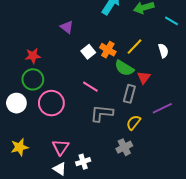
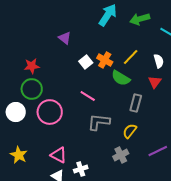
red triangle: (144, 77) -> (155, 82), moved
gray rectangle: (129, 94) -> (136, 103), moved
purple line: (162, 108) -> (158, 151), moved
yellow star: (20, 147) -> (19, 155), turned -30
pink triangle: (61, 147) -> (59, 155), turned -36

